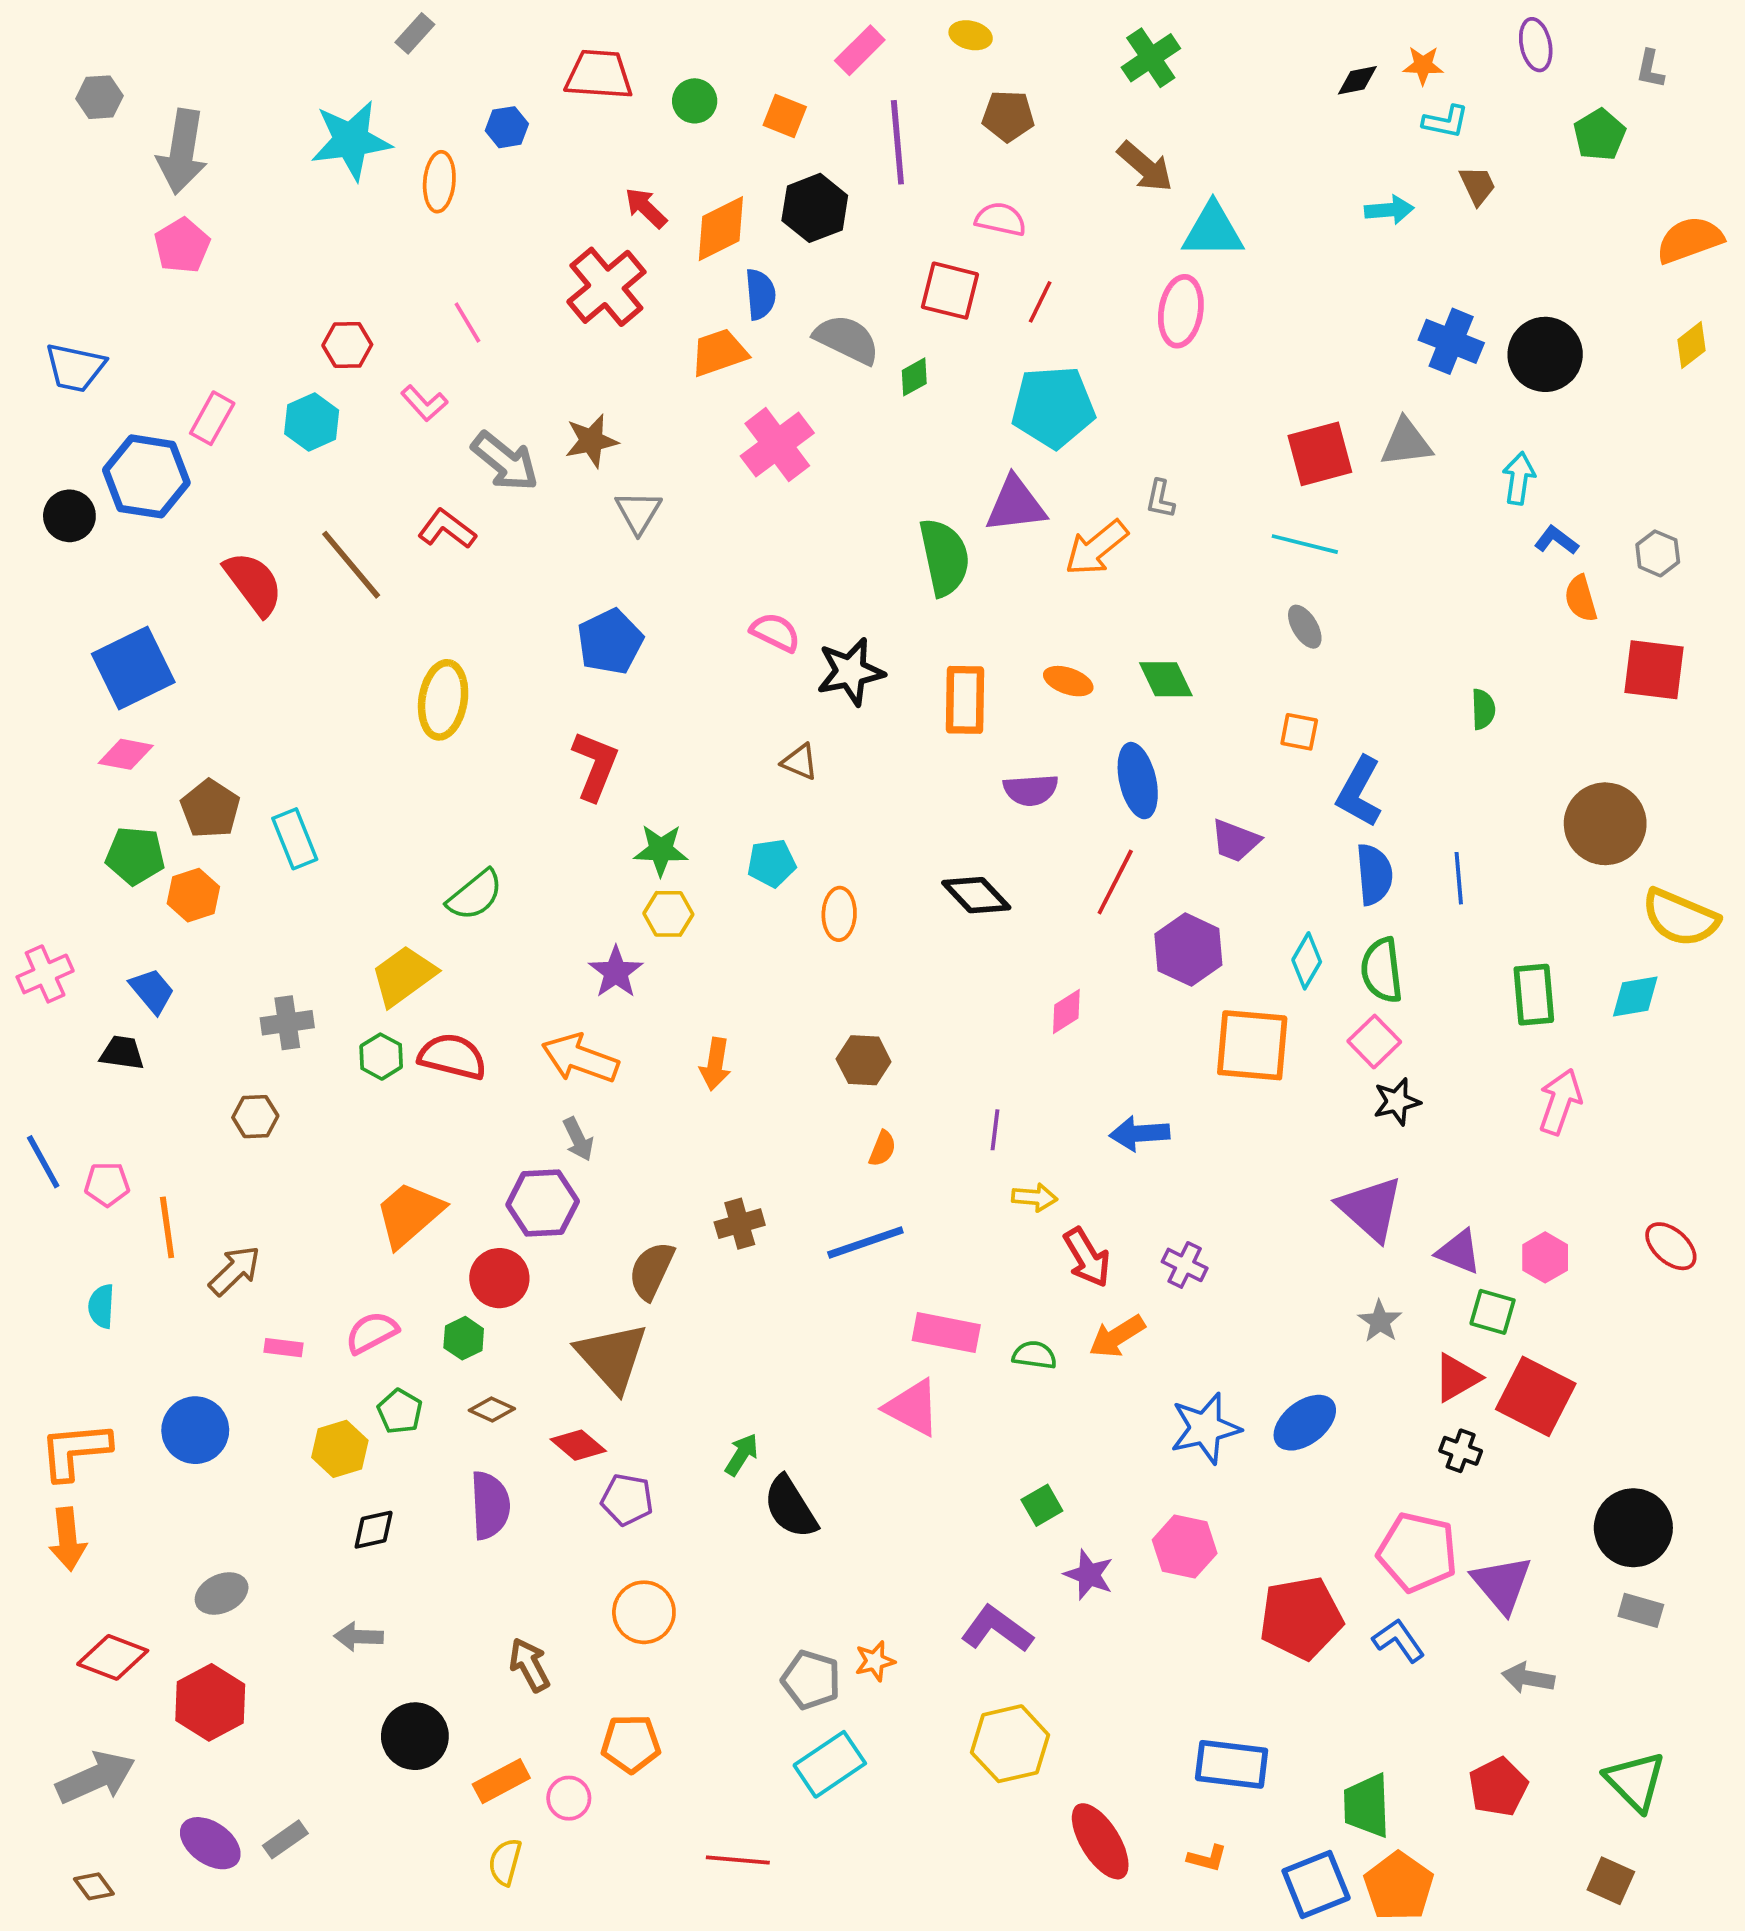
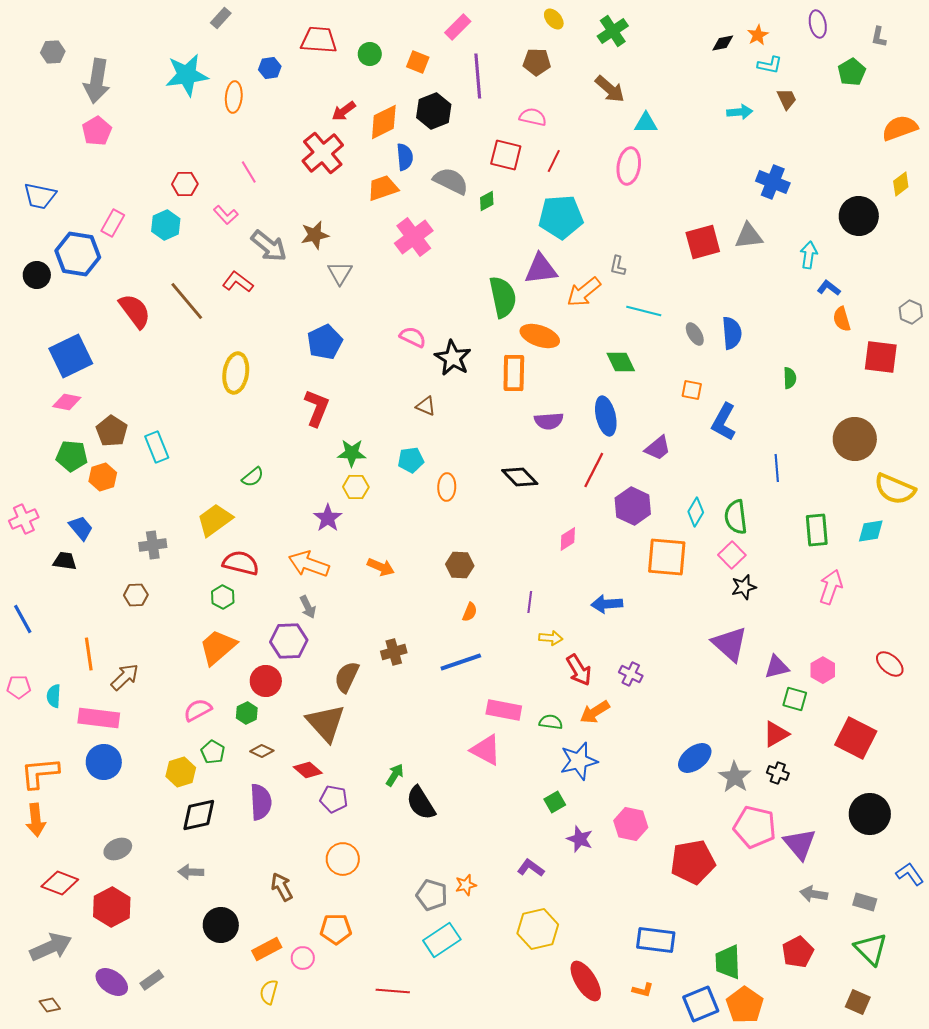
yellow ellipse: (971, 35) -> (554, 19), moved, turned 35
orange star: (1423, 65) -> (758, 35), turned -30
red arrow: (646, 208) -> (344, 111), turned -80
cyan triangle: (1213, 230) -> (646, 123), size x0.7
black circle: (1545, 354) -> (859, 216), moved
cyan line: (1305, 544) -> (644, 311), moved
gray hexagon: (1658, 553) -> (911, 312), moved
black star: (850, 672) -> (453, 358), turned -30
orange ellipse: (1068, 681) -> (540, 336), moved, size x1.5
purple trapezoid: (1235, 841) -> (658, 448), turned -60
blue semicircle: (1374, 874) -> (732, 333), moved
green semicircle: (475, 895) -> (253, 477), size x0.7
green hexagon: (381, 1057) -> (223, 597), moved
orange arrow: (715, 1064) -> (381, 567), turned -76
pink pentagon: (107, 1184) -> (19, 687), moved
purple triangle: (1459, 1252) -> (777, 667), turned -36
gray star: (1380, 1321) -> (735, 777), moved, size x1.4
pink rectangle: (283, 1348) -> (99, 718), moved, size x2.0
red square: (1536, 1396) -> (856, 738), moved
blue star: (1205, 1428) -> (579, 761), moved
black diamond: (374, 1530) -> (199, 815), size x1.5
gray rectangle: (1641, 1610) -> (865, 902), moved
purple L-shape: (997, 1629) -> (531, 868), size x0.7
blue L-shape: (1399, 1640) -> (910, 874), moved

